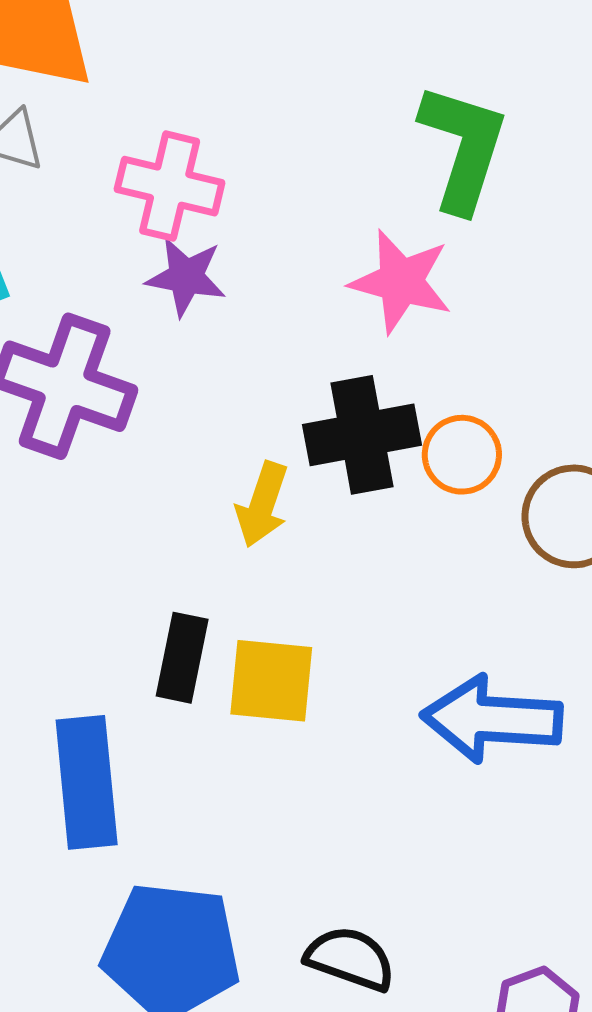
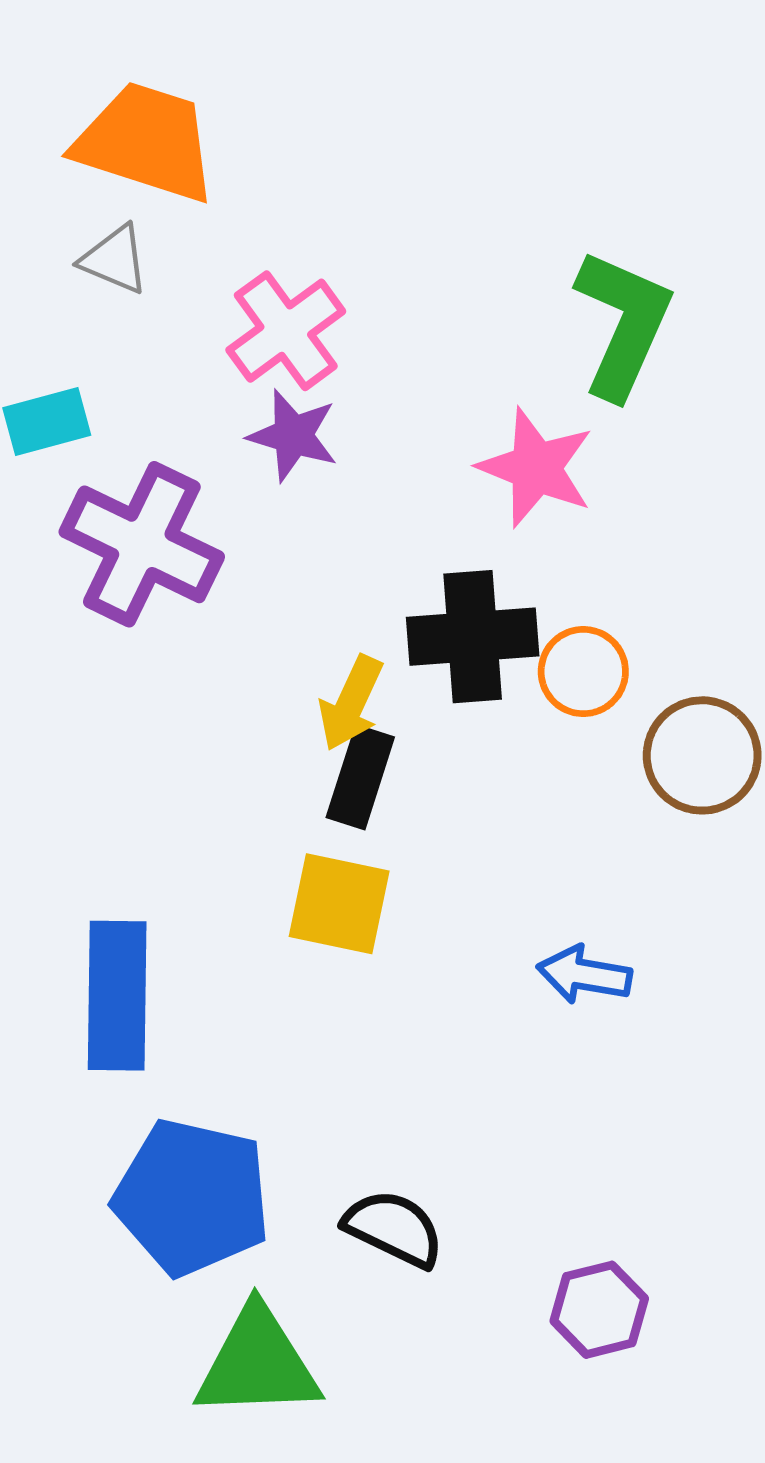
pink cross: (170, 186) -> (286, 331), turned 34
black rectangle: (182, 658) -> (360, 777), moved
blue arrow: (492, 719) -> (584, 975), size x0.6

